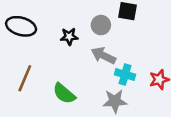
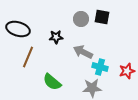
gray circle: (101, 25) -> (81, 19), moved
brown line: (25, 78) -> (28, 57), moved

